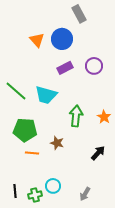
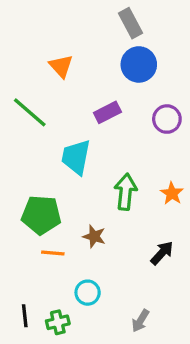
blue circle: (62, 39) -> (139, 64), moved
purple circle: (94, 66) -> (167, 119), moved
green line: (16, 91) -> (30, 112), moved
cyan trapezoid: (46, 95) -> (76, 157), turned 85
cyan circle: (53, 186) -> (88, 293), moved

